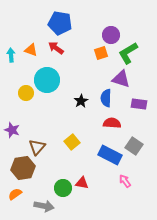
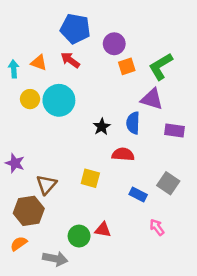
purple circle: (111, 35) -> (114, 44), moved
yellow circle: (26, 93) -> (30, 99), moved
red semicircle: (112, 123) -> (123, 154), moved
yellow square: (72, 142) -> (90, 178), turned -35
blue rectangle: (110, 155) -> (138, 195), size x0.6

